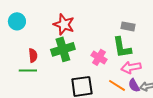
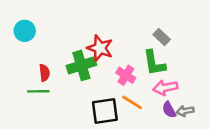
red star: (64, 24) -> (100, 48), moved
gray rectangle: (128, 26) -> (162, 37), turned 32
orange line: (117, 85) -> (132, 102), moved

